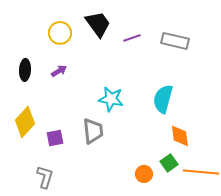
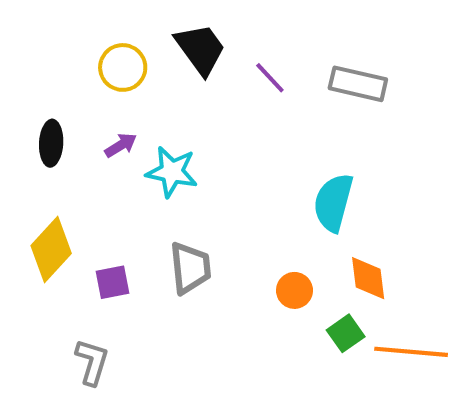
purple line: (132, 38) -> (270, 78), turned 66
cyan star: (111, 99) -> (172, 172), moved
orange circle: (144, 174) -> (294, 290), moved

